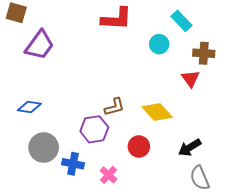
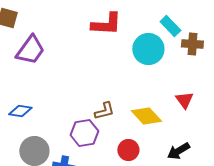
cyan circle: (159, 44) -> (148, 49), size x1.6
brown cross: (204, 53) -> (192, 44), moved
red triangle: (191, 79) -> (184, 100), moved

